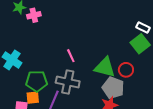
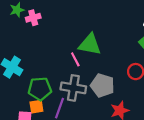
green triangle: (105, 67) -> (90, 45), moved
gray pentagon: (113, 88) -> (102, 85), moved

